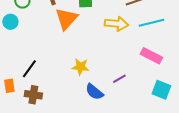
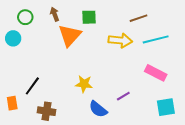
cyan square: (161, 90) -> (166, 107), turned -30
brown cross: (33, 95) -> (47, 111), moved

